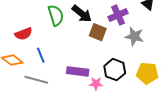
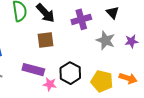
brown square: (98, 32) -> (45, 40), moved, turned -36
gray star: (134, 36) -> (105, 40), moved

